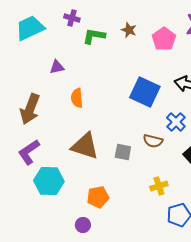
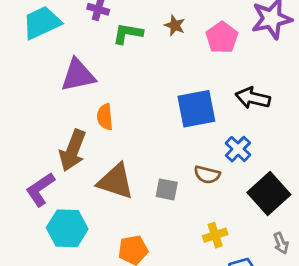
purple triangle: (57, 67) -> (78, 75), size x1.8
blue square: (145, 92) -> (196, 109), turned -36
brown arrow: (30, 109) -> (73, 150), moved

